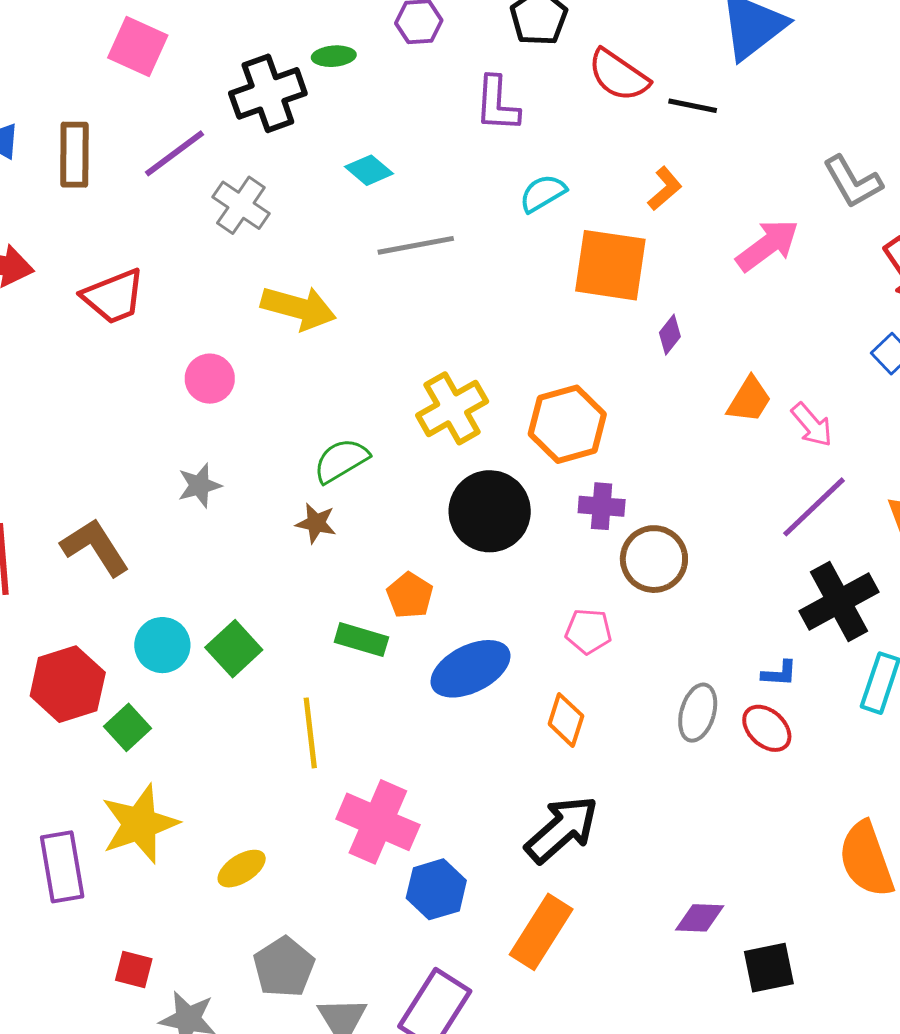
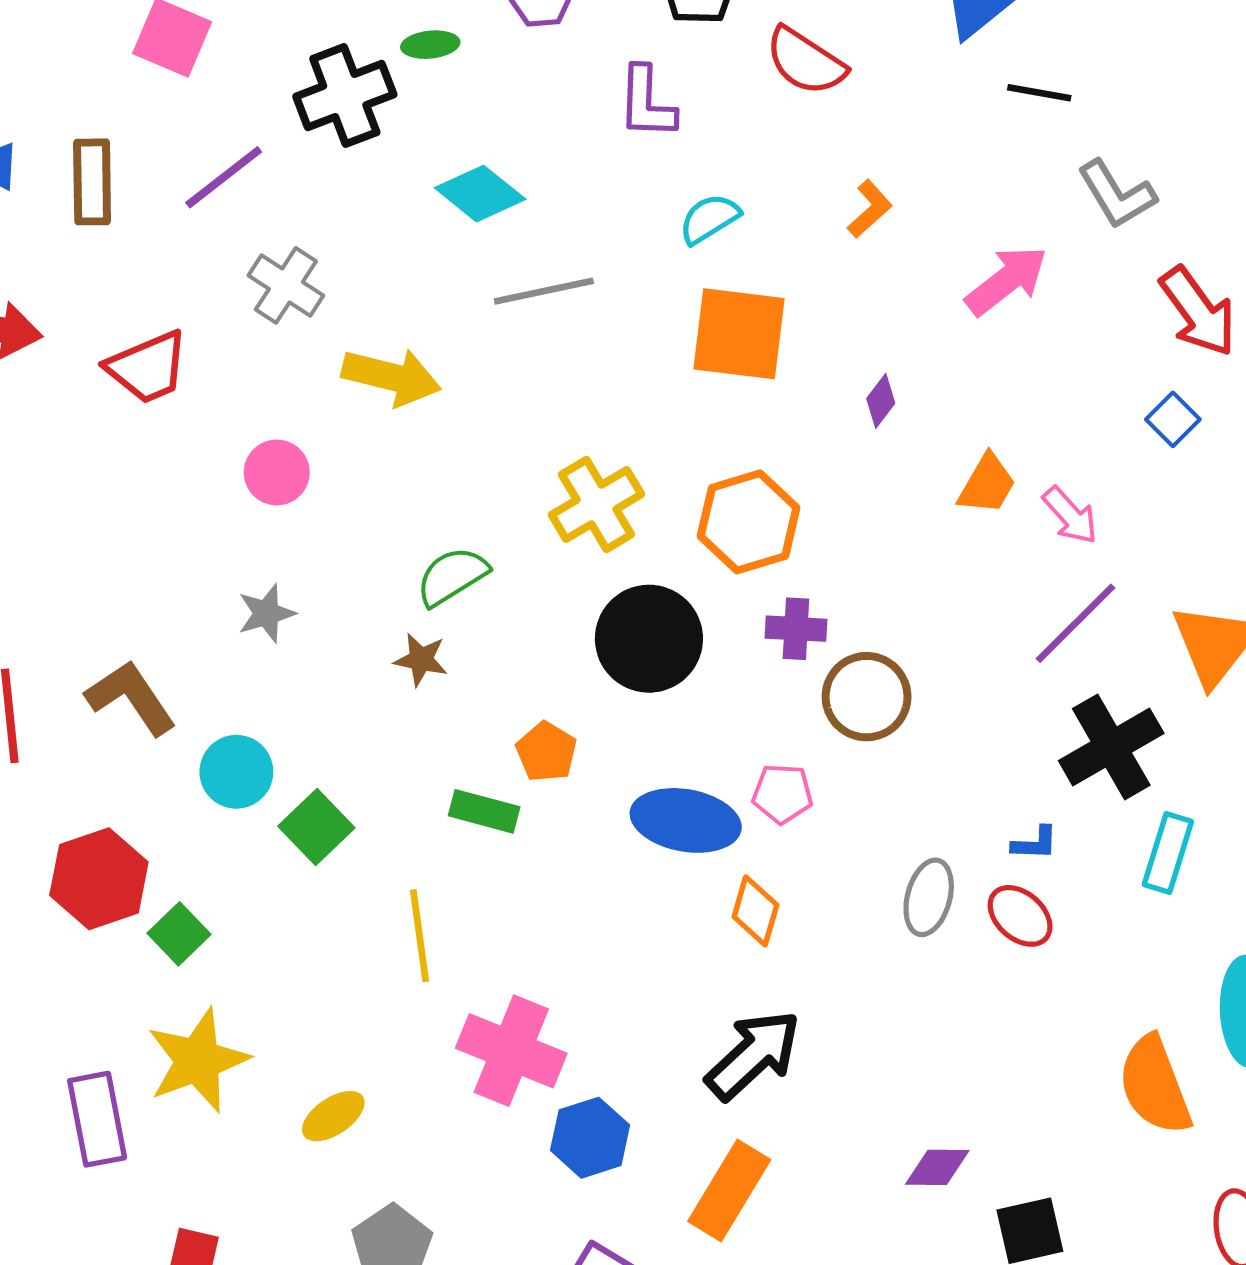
black line: (693, 106) -> (1039, 93), moved
cyan diamond: (369, 170) -> (480, 194), size x1.4
gray cross: (241, 205) -> (286, 285), moved
orange square: (610, 265) -> (739, 334), moved
cyan circle: (162, 645) -> (236, 772), moved
blue ellipse: (470, 669) -> (686, 820), moved, turned 38

